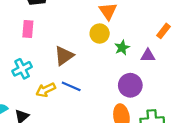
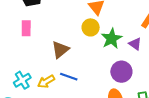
green star: (122, 48) -> (112, 39), size x1.5
purple triangle: (148, 55) -> (135, 44), turned 40
cyan cross: (22, 69) -> (22, 80), moved

